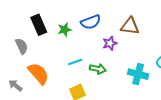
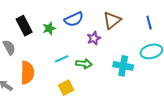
brown triangle: (130, 26) -> (112, 20), turned -42
orange semicircle: (39, 74) -> (27, 73), turned 45

